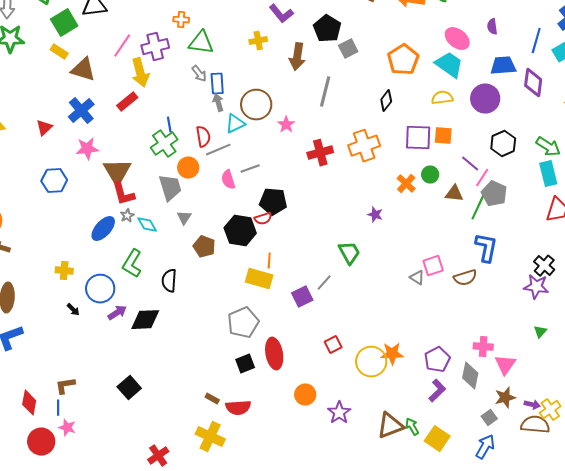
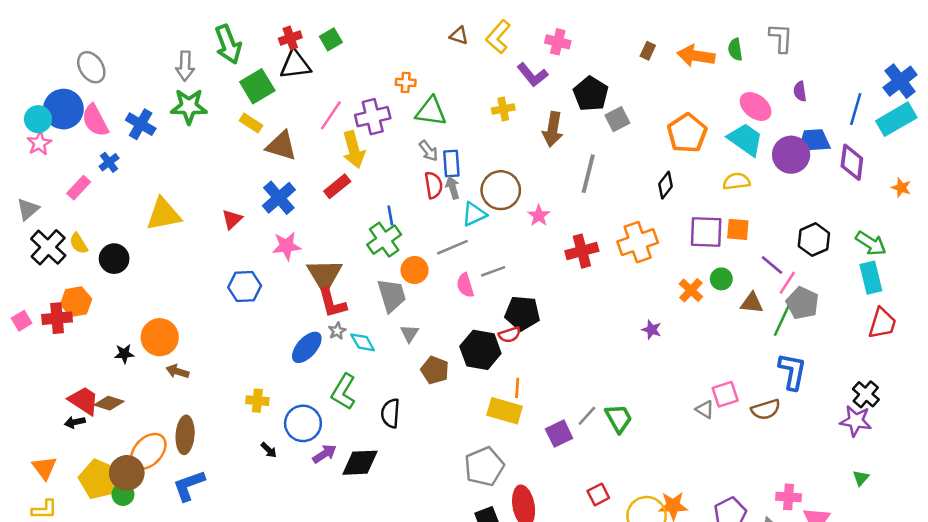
purple circle: (485, 99) -> (791, 155), moved
red semicircle: (203, 137) -> (434, 185), moved
green trapezoid: (349, 253) -> (619, 418), moved

